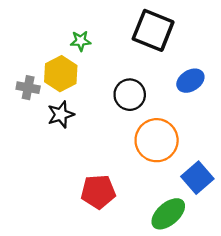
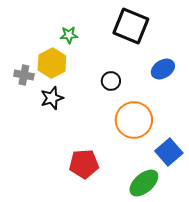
black circle: (130, 95) -> (111, 81), size x0.7

